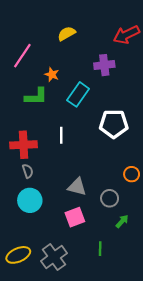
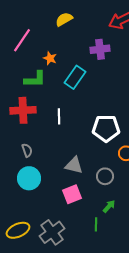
white pentagon: (114, 124) -> (106, 128), moved
red cross: (24, 145) -> (23, 110), moved
green arrow: (122, 221) -> (109, 206), moved

